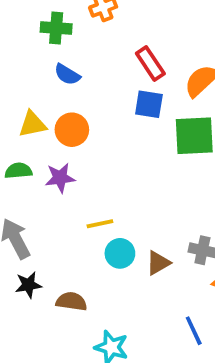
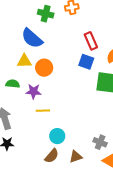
blue semicircle: (67, 74) -> (32, 38), moved, size x1.6
yellow line: (100, 224) -> (43, 111), moved
brown triangle: (158, 263) -> (76, 157), moved
brown semicircle: (71, 301) -> (52, 156), moved, turned 112

